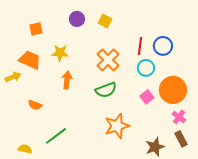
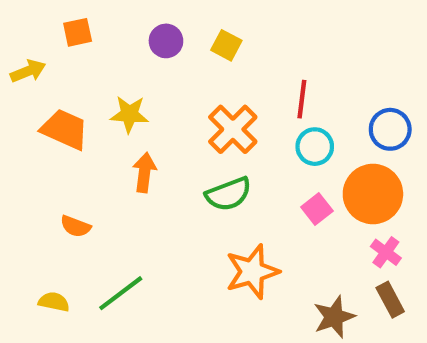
orange square: (36, 29) -> (78, 32), moved
blue circle: (163, 46) -> (390, 129), moved
yellow arrow: (13, 77) -> (28, 71), moved
yellow semicircle: (25, 149) -> (54, 302), moved

